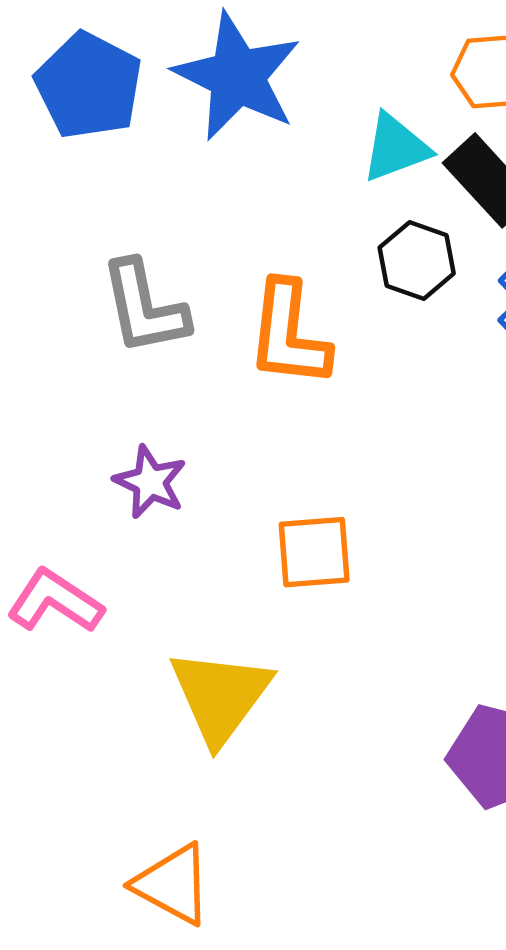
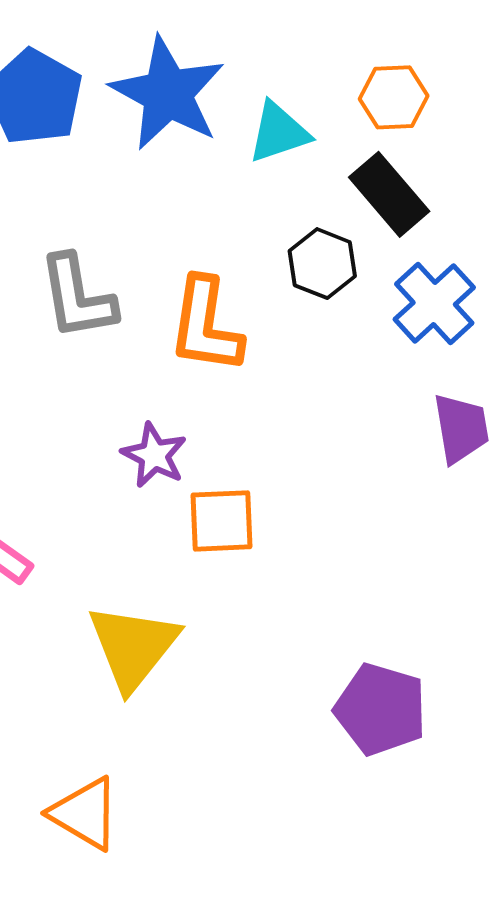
cyan triangle: (396, 148) -> (279, 132), moved
purple star: (150, 482) -> (154, 455), moved

